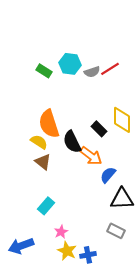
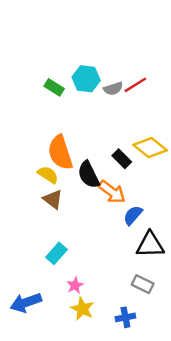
yellow diamond: (122, 120) -> (150, 148), turned -52
blue cross: (88, 255) -> (125, 317), moved

